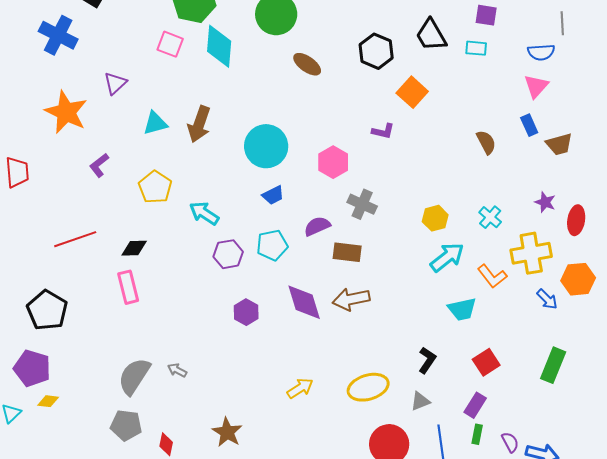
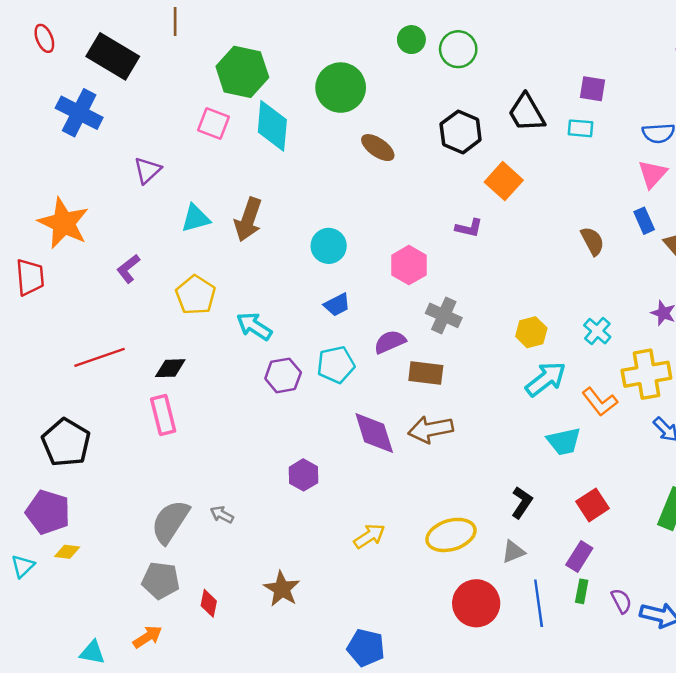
orange star: (66, 112) -> (64, 223), moved
cyan circle: (266, 146) -> (329, 246), size x0.7
purple hexagon: (246, 312) -> (303, 475), moved

